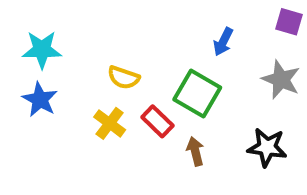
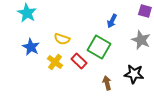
cyan star: (42, 50) -> (27, 13), moved, turned 30
blue star: (40, 99) -> (31, 47), moved
brown arrow: (195, 151) -> (107, 83), moved

